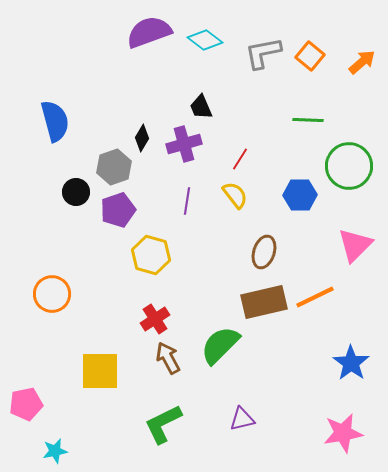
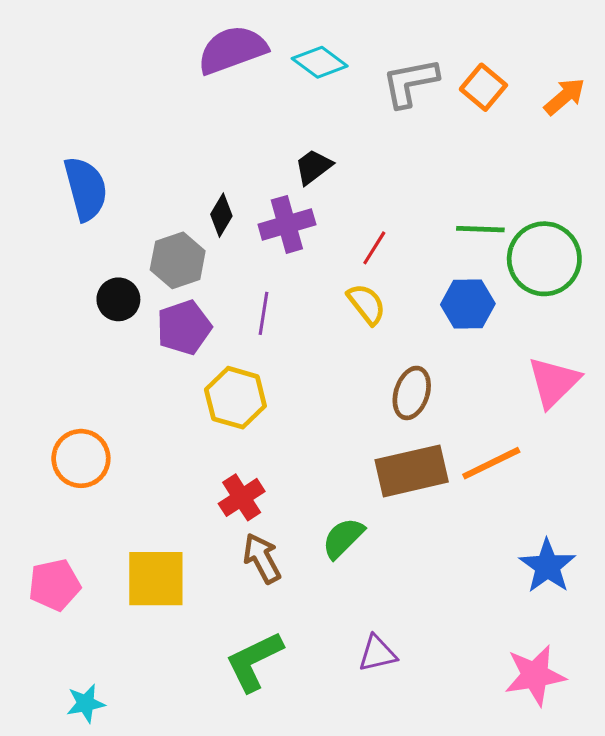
black trapezoid: (201, 107) -> (313, 167), turned 76
green line: (308, 120) -> (480, 229), moved
purple line: (187, 201) -> (264, 313), moved
green semicircle: (220, 345) -> (343, 538), size x0.7
pink pentagon: (26, 404) -> (54, 585), moved

